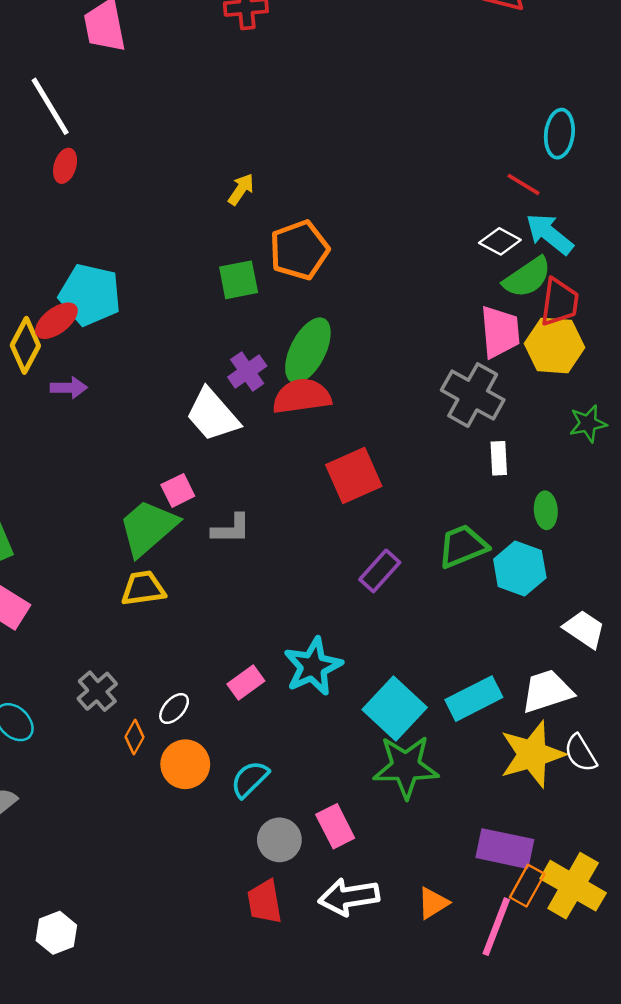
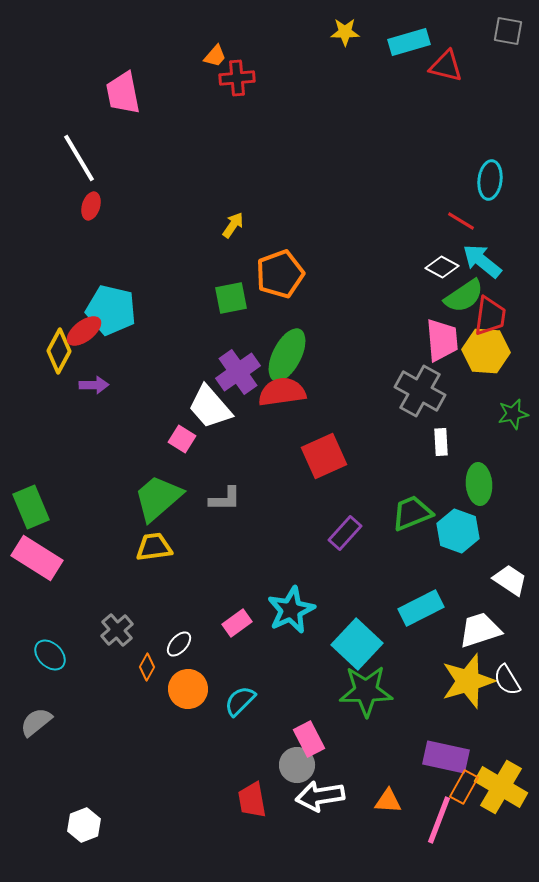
purple cross: (247, 371) -> (238, 372), size x1.4
pink square: (178, 490) -> (182, 439), moved, turned -32
green ellipse: (546, 510) -> (479, 484), size x1.4
cyan rectangle: (474, 699) -> (421, 608), moved
gray circle: (279, 840) -> (297, 765), moved
orange triangle: (433, 903) -> (388, 801), turned 36

